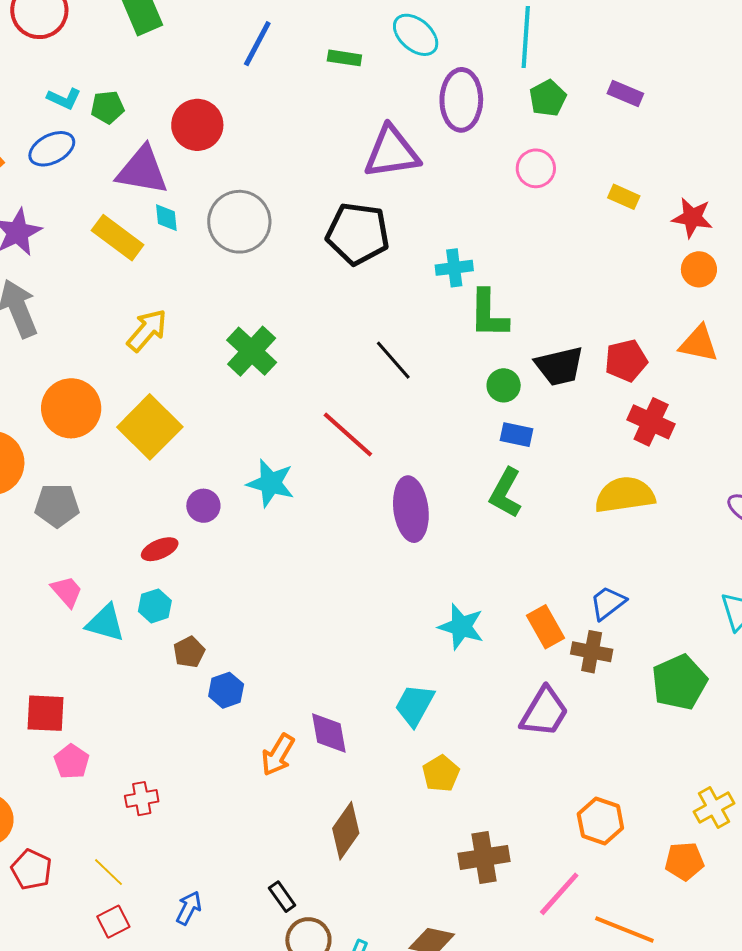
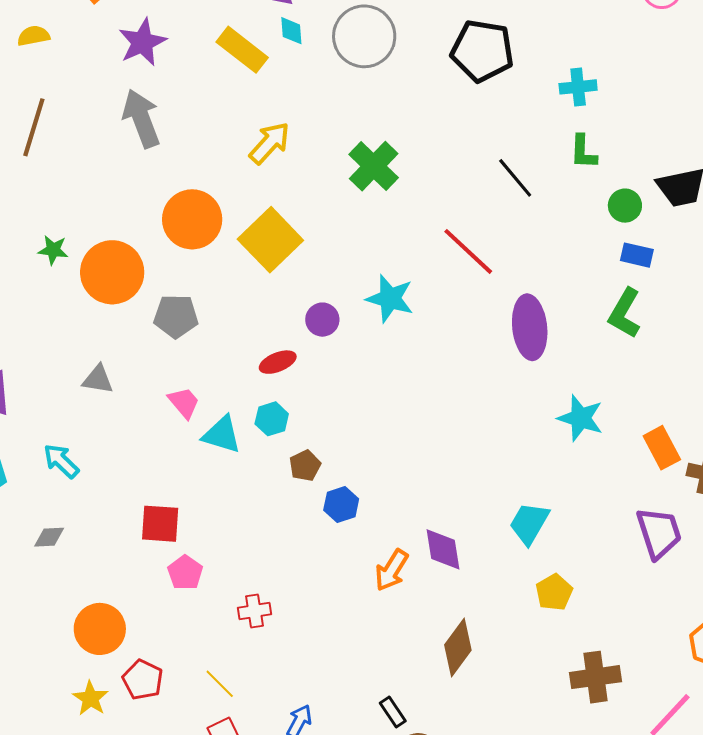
green L-shape: (488, 314) -> (583, 152), moved, size x0.7
cyan star: (461, 627) -> (580, 418), moved
purple trapezoid: (544, 712) -> (659, 533), turned -50

